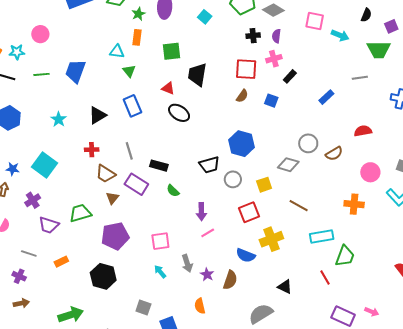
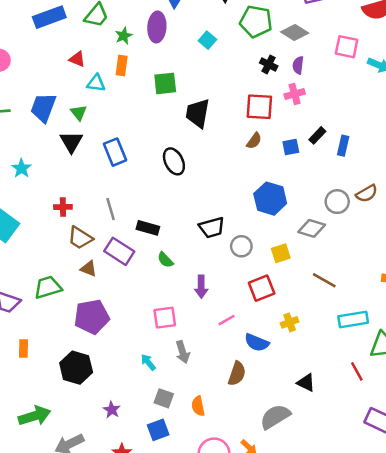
black cross: (253, 36) -> (269, 64), turned 32
green triangle: (129, 71) -> (79, 113), moved
black rectangle: (290, 76) -> (317, 135), moved
red triangle: (168, 88) -> (77, 59), moved
blue rectangle: (326, 97) -> (343, 146), moved, turned -35
blue square: (271, 101) -> (291, 147), turned -32
black ellipse: (179, 113) -> (174, 161), turned 30
black triangle: (97, 115) -> (71, 142), moved, turned -30
blue hexagon: (241, 144) -> (270, 199), moved
brown semicircle: (334, 154) -> (367, 193), moved
brown triangle: (112, 198) -> (89, 269), turned -48
pink line: (208, 233) -> (227, 320), moved
yellow cross: (271, 239) -> (290, 322), size x0.6
pink square: (160, 241) -> (165, 318), moved
orange rectangle: (61, 262) -> (23, 348), turned -64
purple star: (207, 274) -> (112, 410), moved
gray square: (143, 308) -> (164, 398), moved

